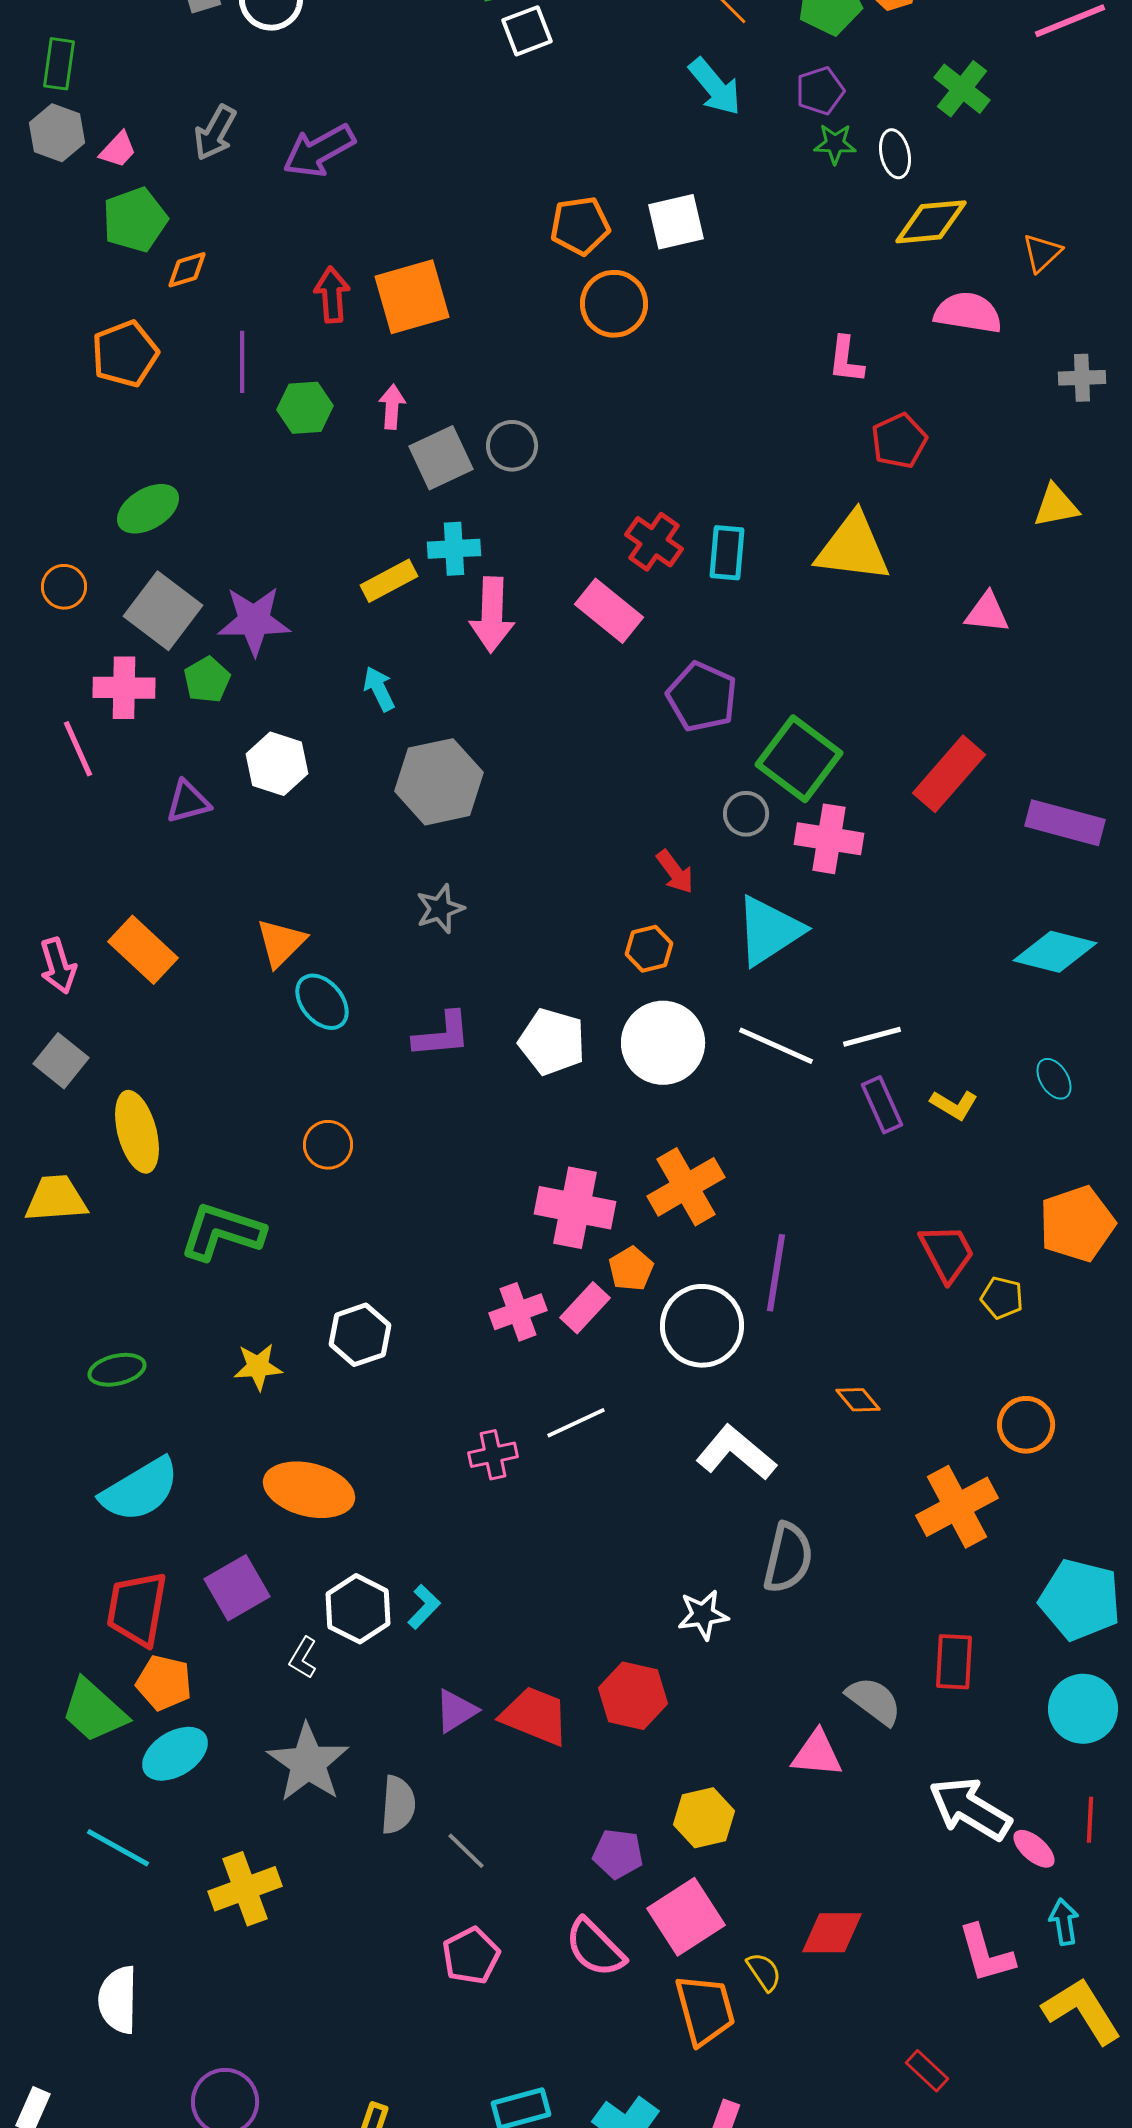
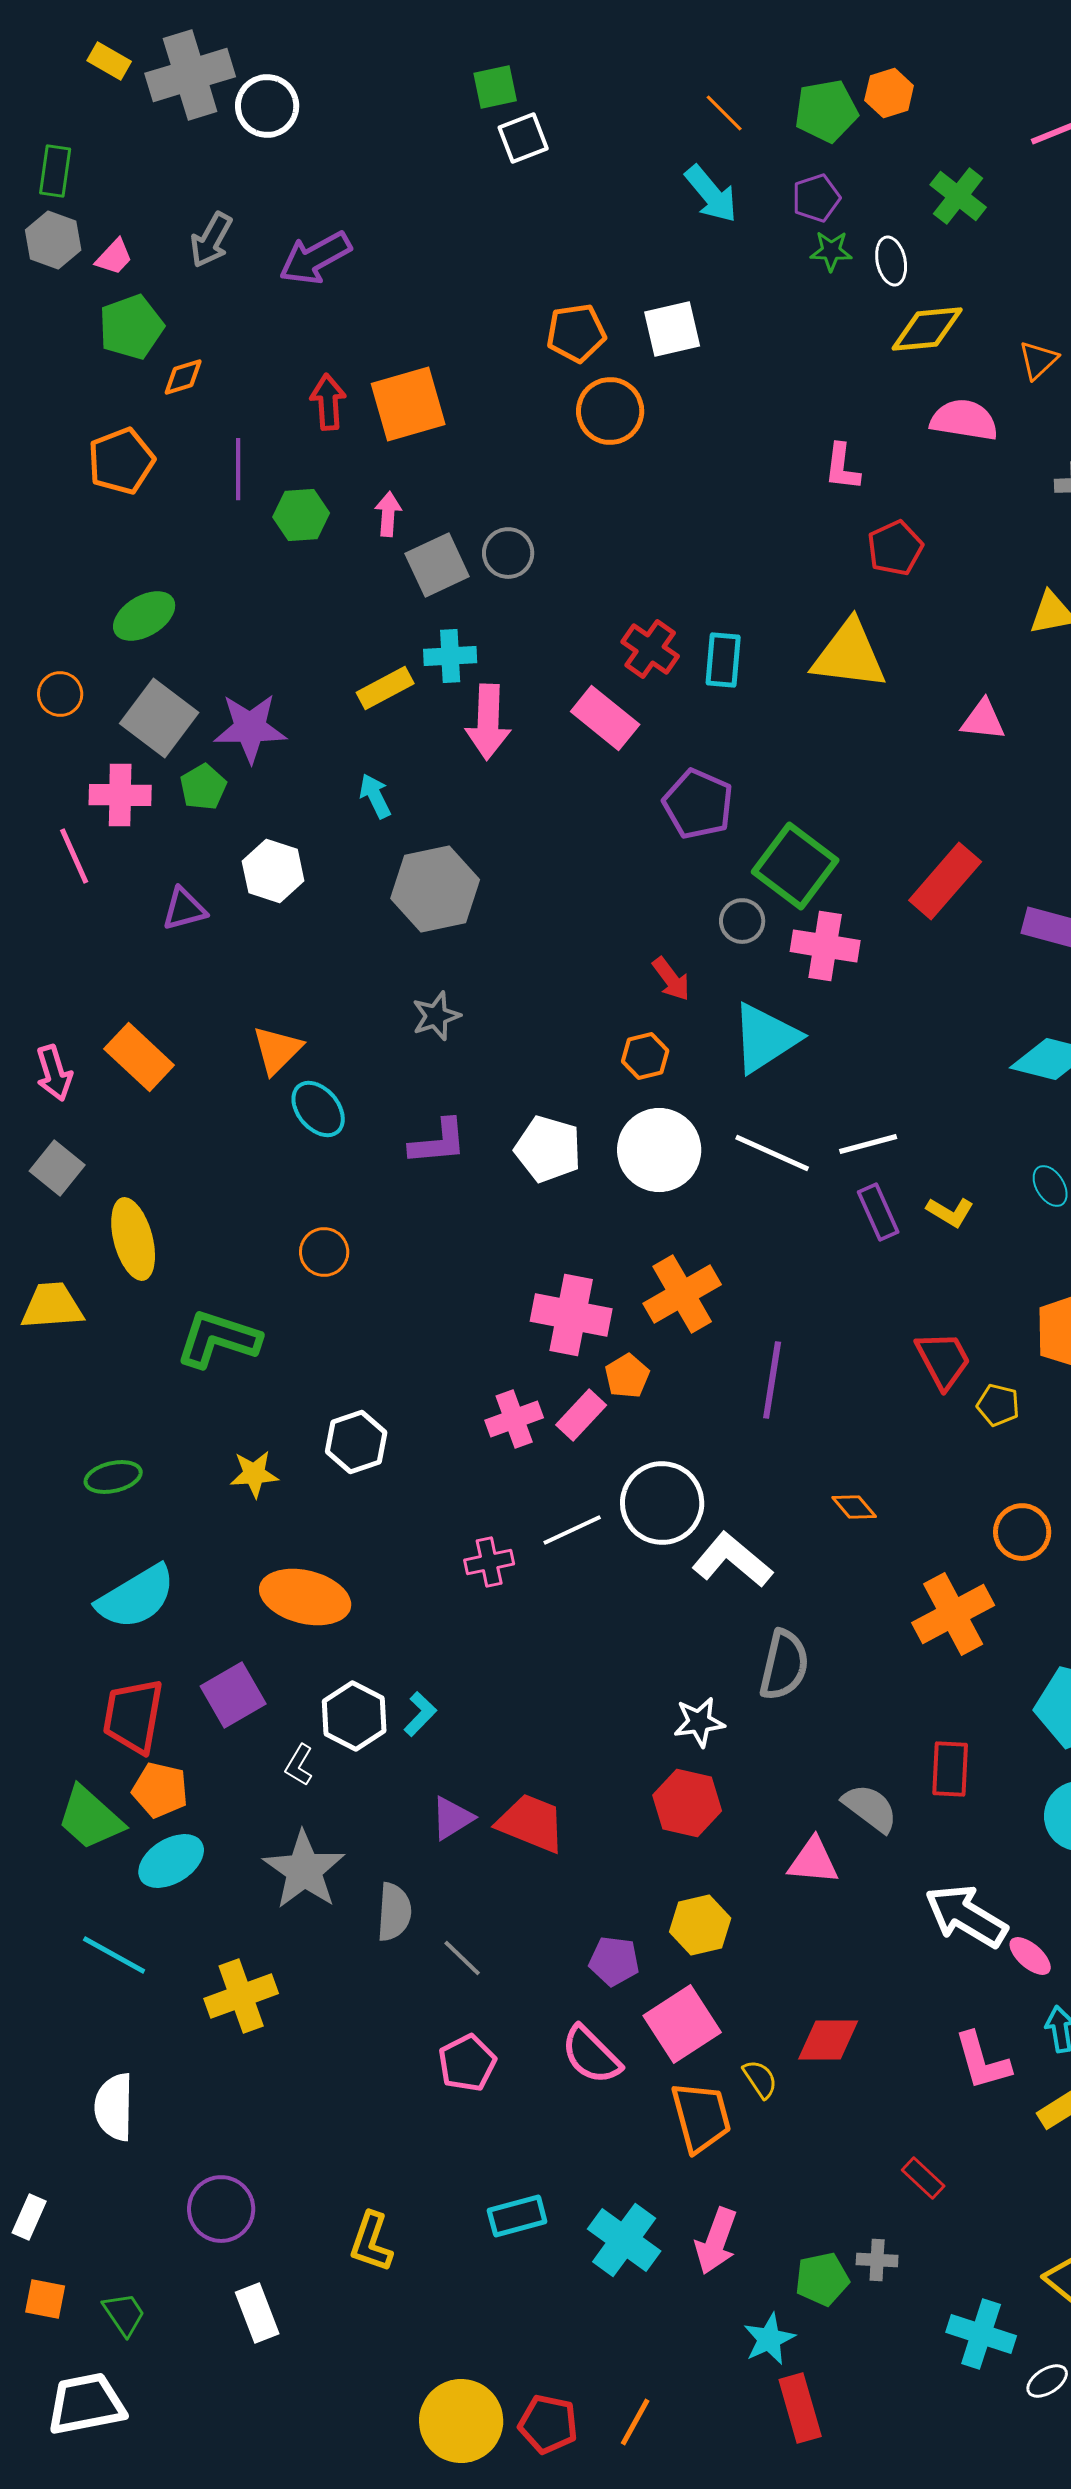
white circle: (702, 1326) -> (662, 1503), moved
red hexagon: (633, 1696) -> (687, 1803), moved

